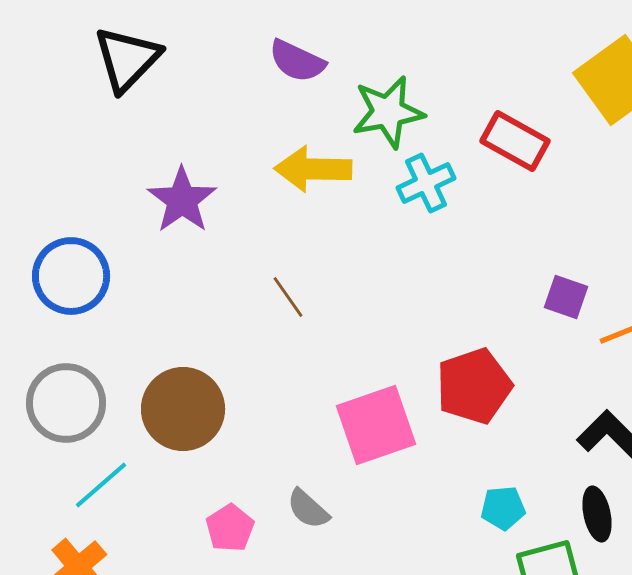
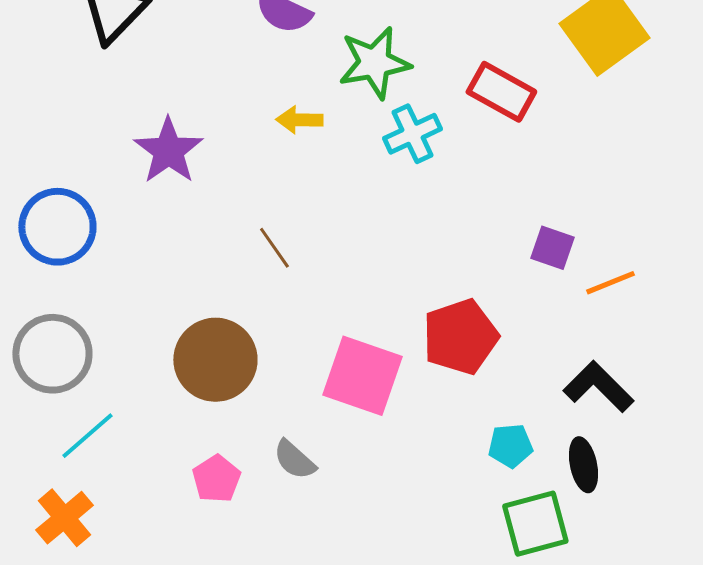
yellow arrow: (313, 169) -> (299, 120), size x0.6
brown circle: (183, 409) -> (215, 360), moved
pink square: (376, 425) -> (362, 376), turned 38
cyan pentagon: (503, 508) -> (510, 446), moved

